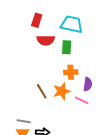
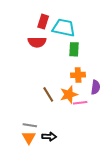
cyan trapezoid: (72, 24) -> (64, 28), moved
red semicircle: (46, 40) -> (37, 42), moved
pink line: (82, 100) -> (80, 103), moved, turned -32

